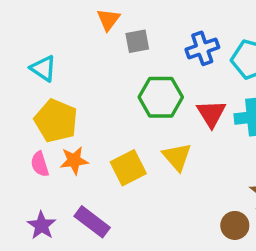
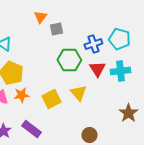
blue cross: (202, 48) -> (93, 44), moved
brown circle: (235, 225) -> (89, 135), moved

